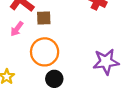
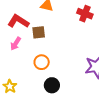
orange circle: (45, 52) -> (42, 62), size x0.6

